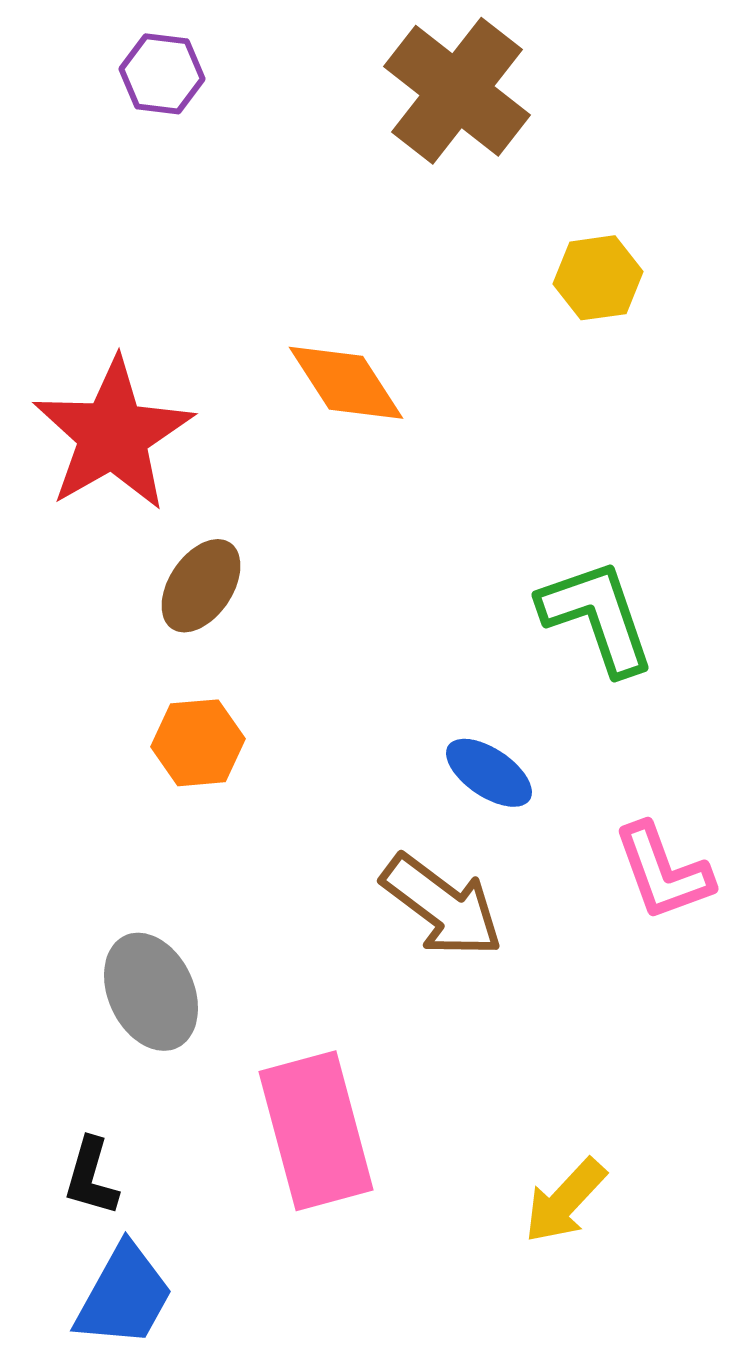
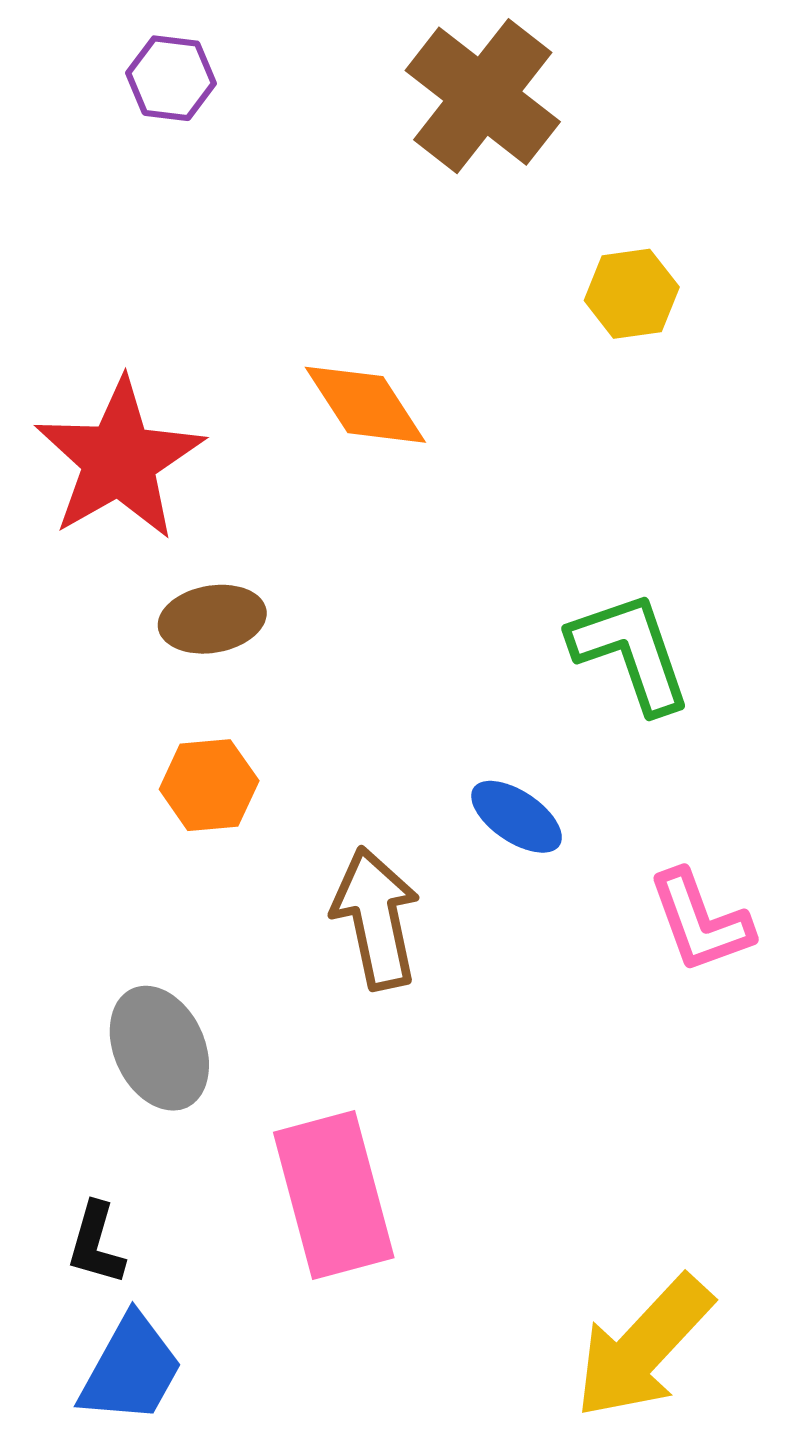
brown ellipse: (201, 586) -> (212, 619), turned 46
brown arrow: (442, 906) -> (376, 918), moved, turned -139
yellow arrow: (565, 1201) -> (643, 1347), moved, size x1.6

